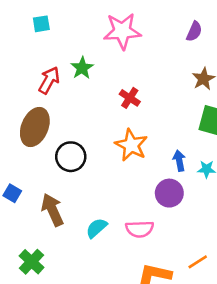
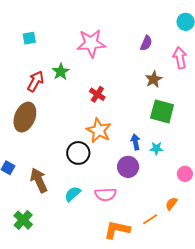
black circle: (71, 157) -> (78, 153), moved

